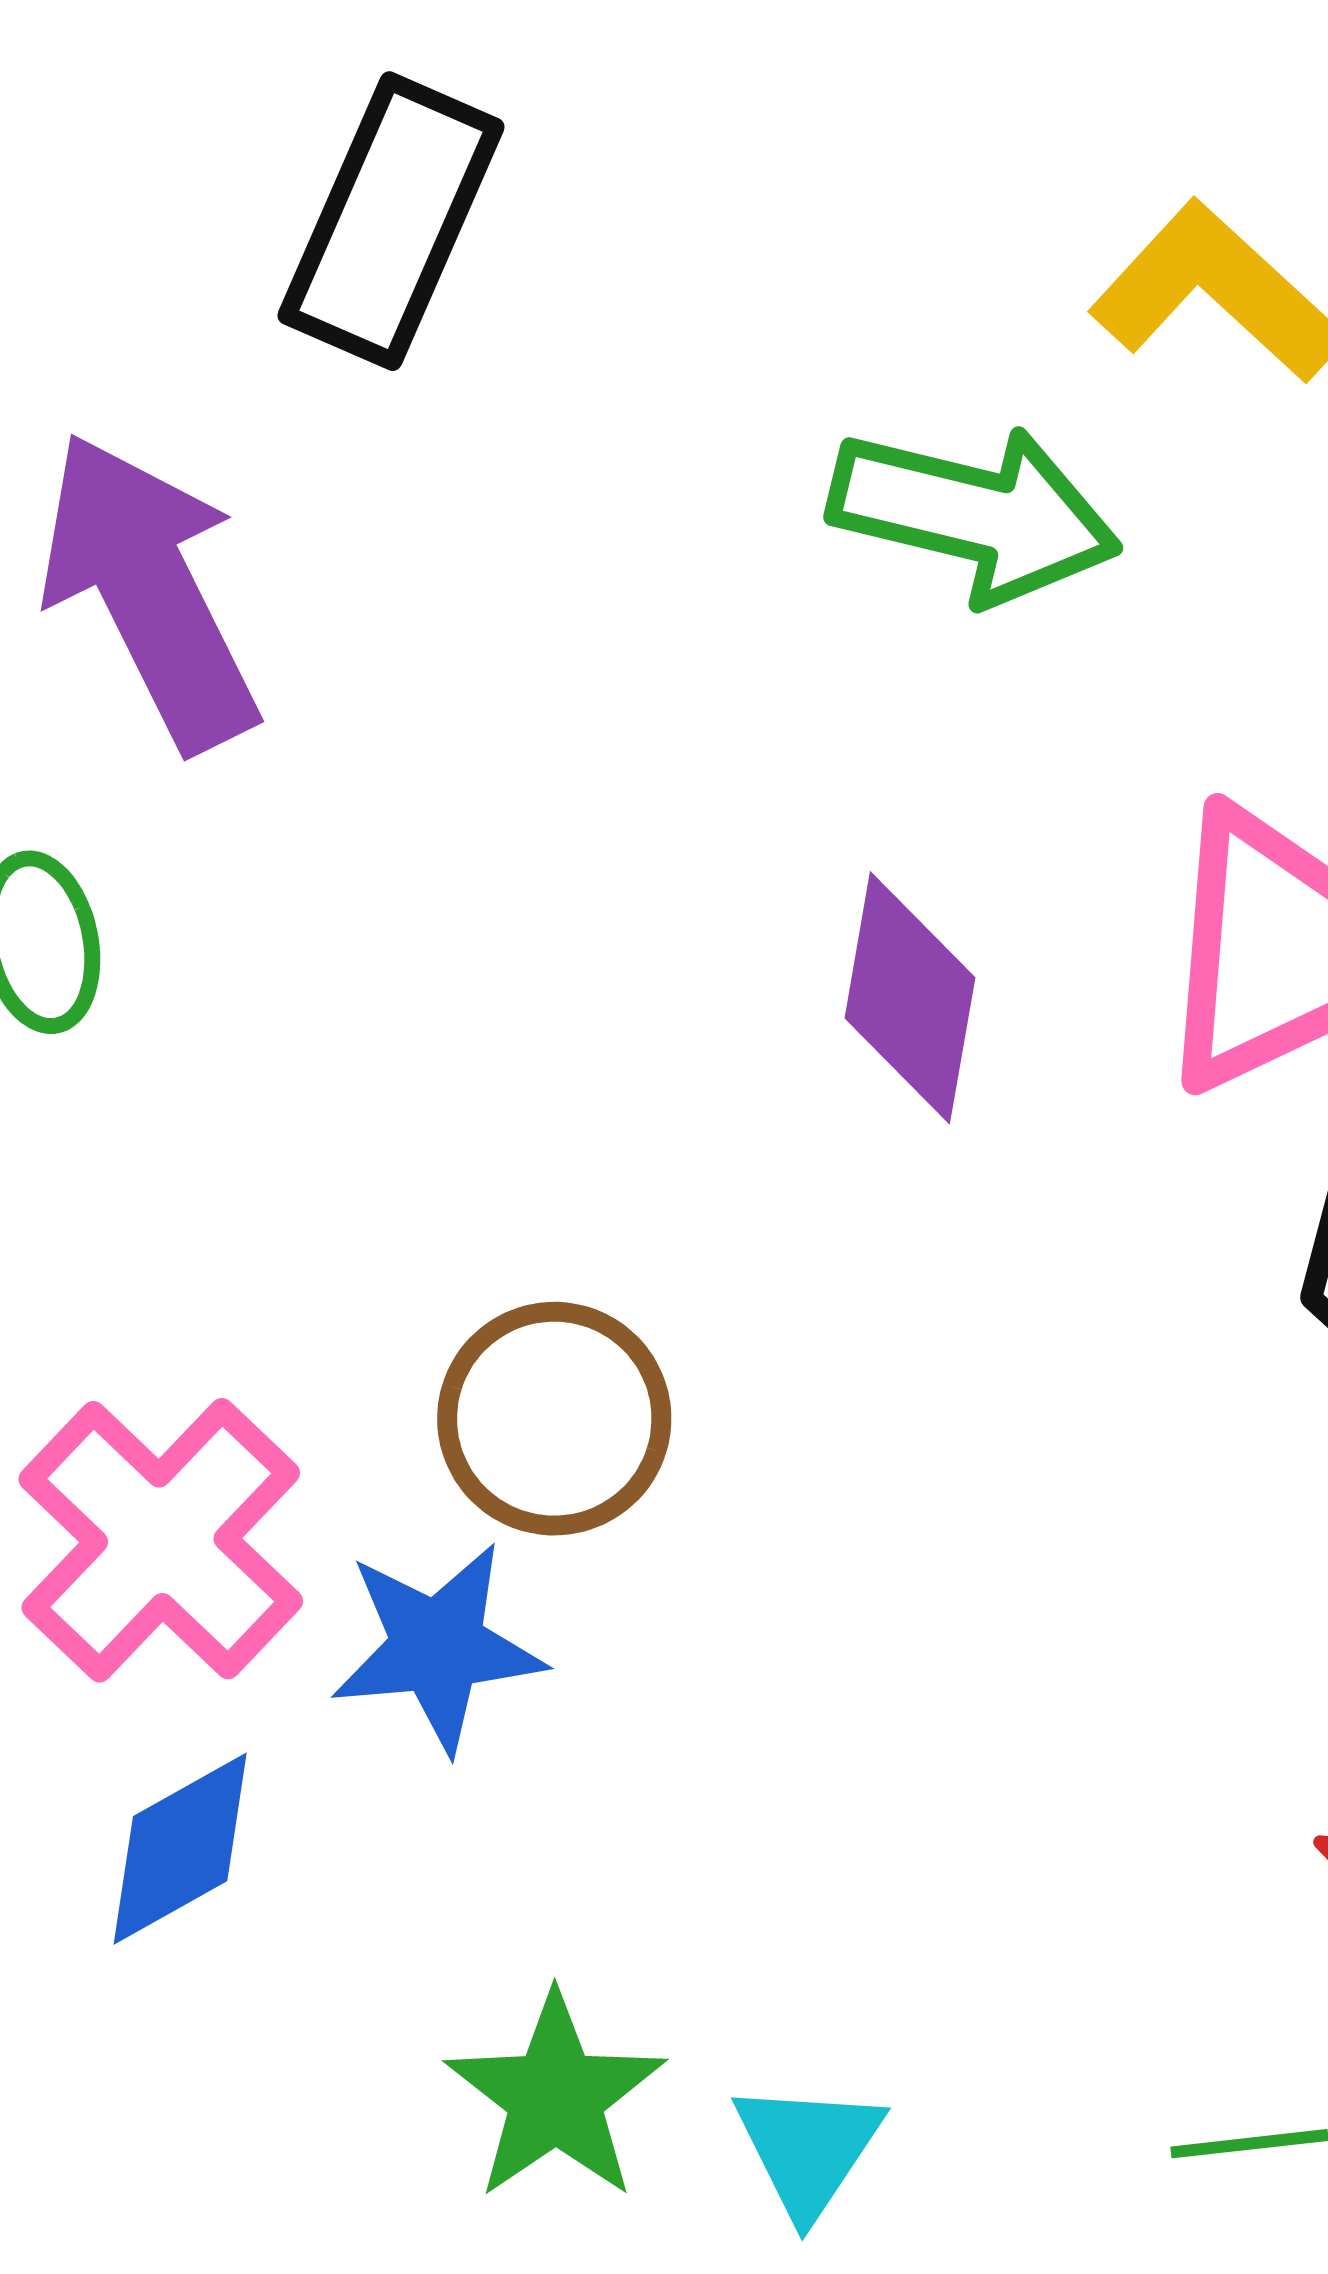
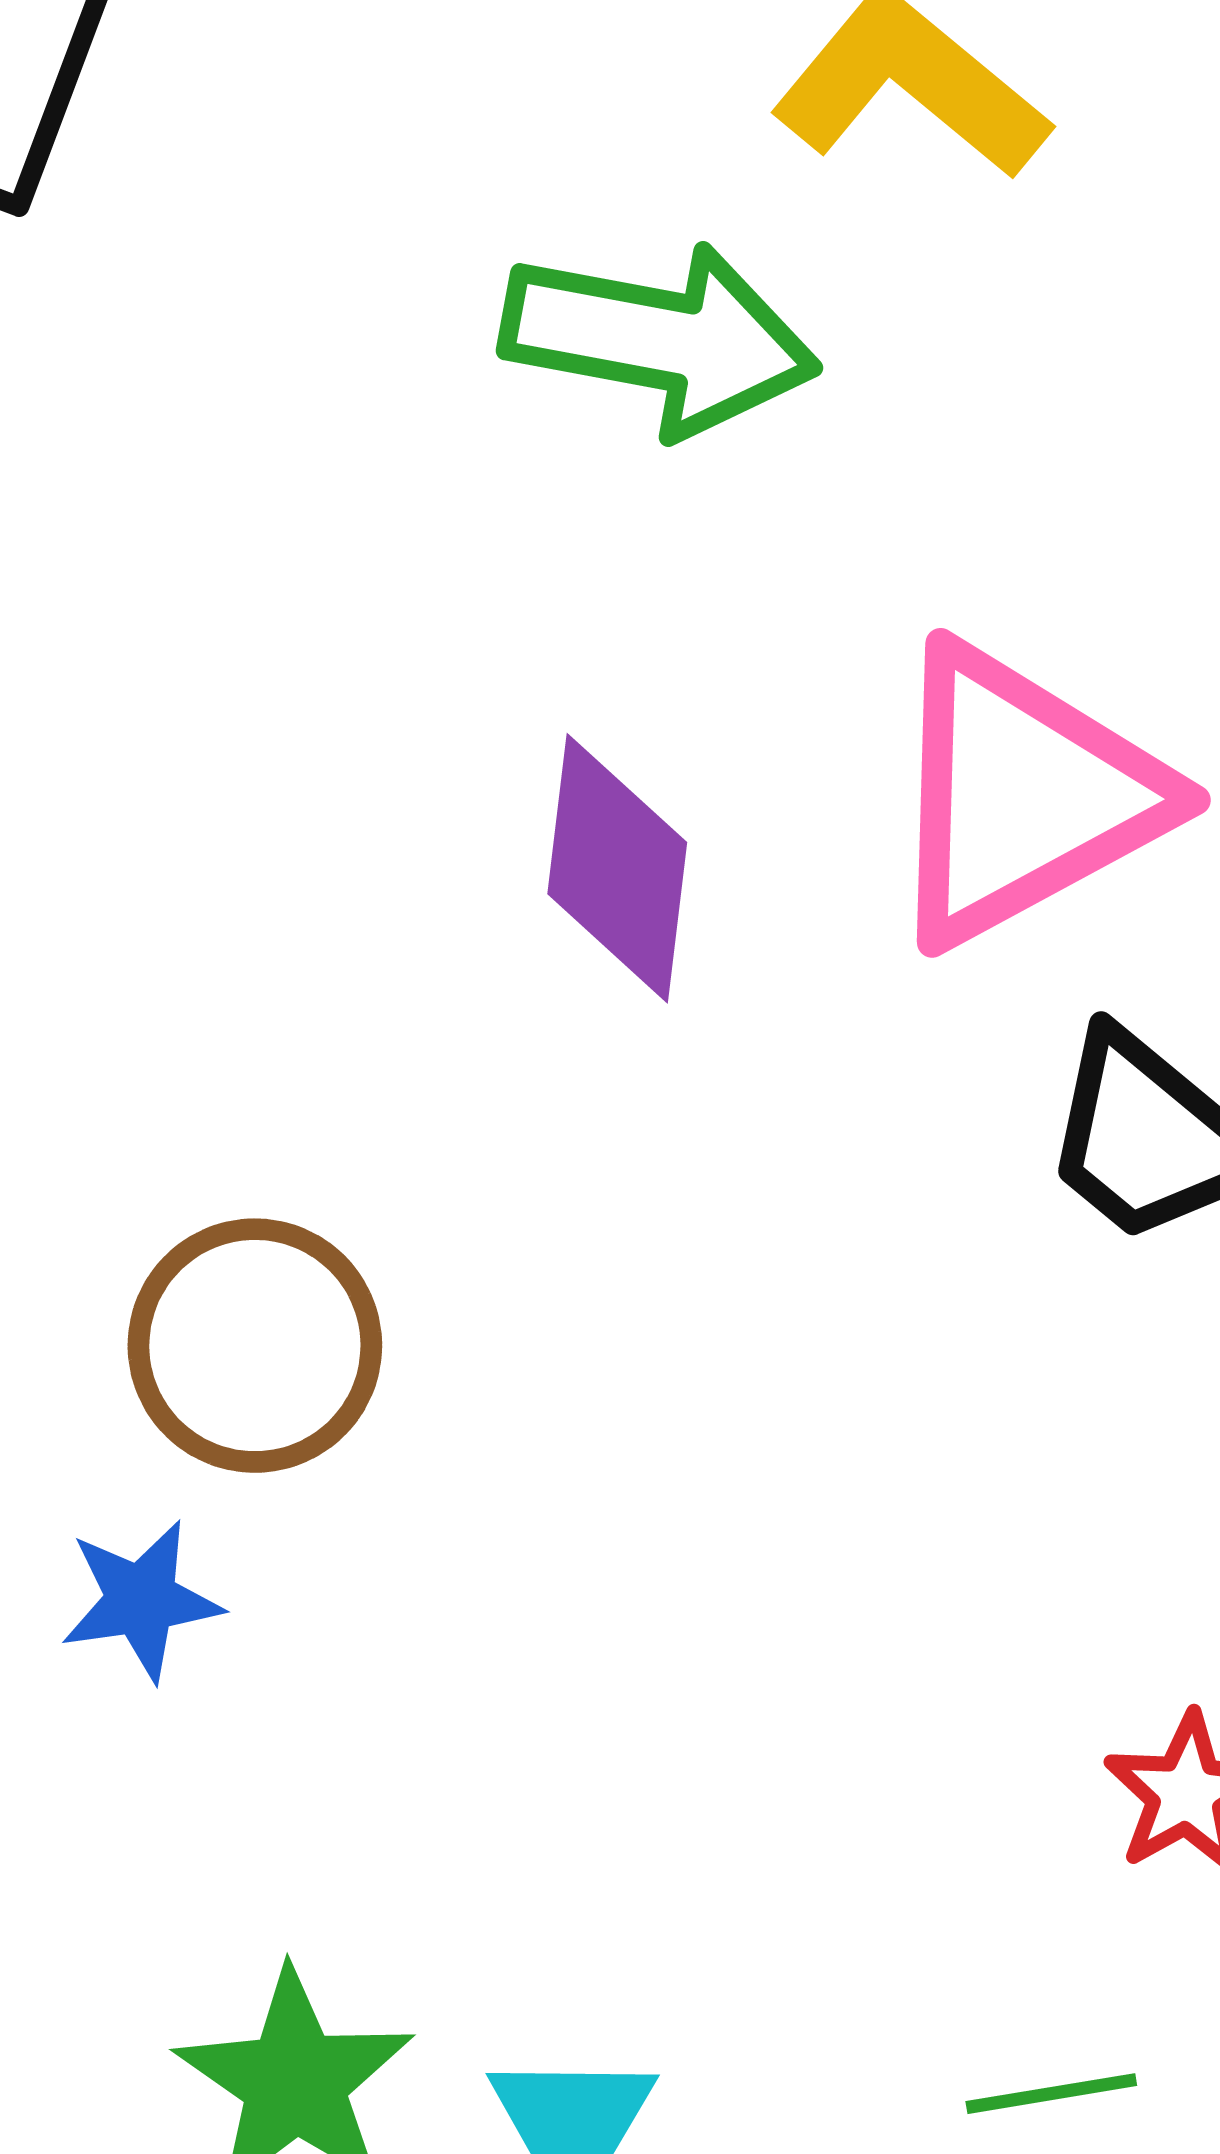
blue star: (438, 1647) -> (141, 1600), size x0.7

